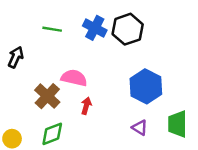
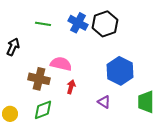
brown cross: (47, 96) -> (39, 79), turned -30
purple triangle: (140, 128) -> (104, 102), moved

